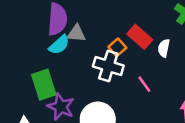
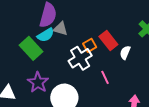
white cross: (108, 66) -> (80, 58), turned 30
green rectangle: (44, 85) -> (31, 48), moved, turned -35

